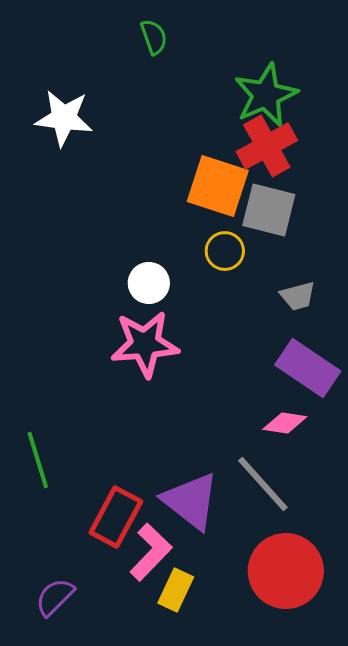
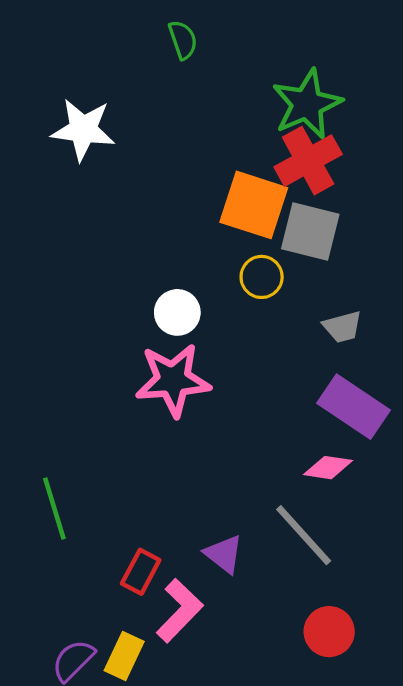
purple triangle: (191, 501) -> (224, 554), size x0.6
red rectangle: (116, 517) -> (141, 572), size x0.7
red circle: (286, 571) -> (329, 632), size x0.6
yellow rectangle: (176, 590) -> (124, 656), moved

